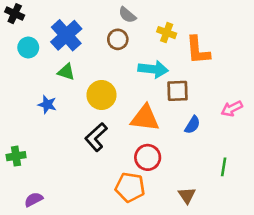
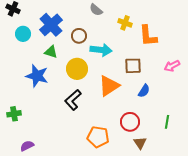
brown circle: (118, 39) -> (79, 36), moved
cyan arrow: (153, 69) -> (101, 50), moved
blue star: (47, 104) -> (37, 76), size x1.6
pink arrow: (232, 109) -> (172, 66), moved
orange triangle: (145, 118) -> (109, 86), turned -40
red circle: (148, 157) -> (130, 122), moved

